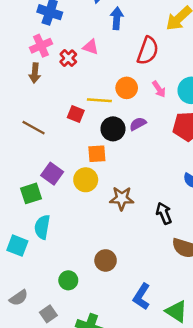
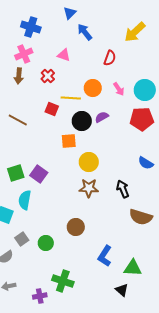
blue arrow: (117, 18) -> (85, 32), turned -42
red semicircle: (148, 51) -> (110, 58), size x0.7
red cross: (68, 58) -> (48, 76), moved
purple square: (52, 174) -> (39, 174), moved
yellow circle: (86, 180) -> (89, 162), moved
brown star: (122, 198) -> (89, 188), moved
green triangle: (176, 311) -> (133, 268), turned -30
gray square: (48, 314) -> (22, 239), moved

